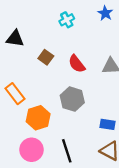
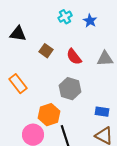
blue star: (105, 13) -> (90, 21), moved
orange hexagon: (38, 118) -> (49, 115), moved

